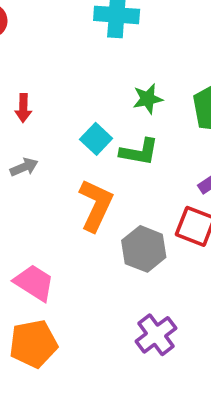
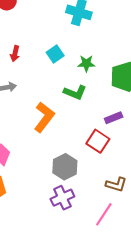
cyan square: (96, 139) -> (55, 54), moved
gray hexagon: (144, 249) -> (65, 167), moved

